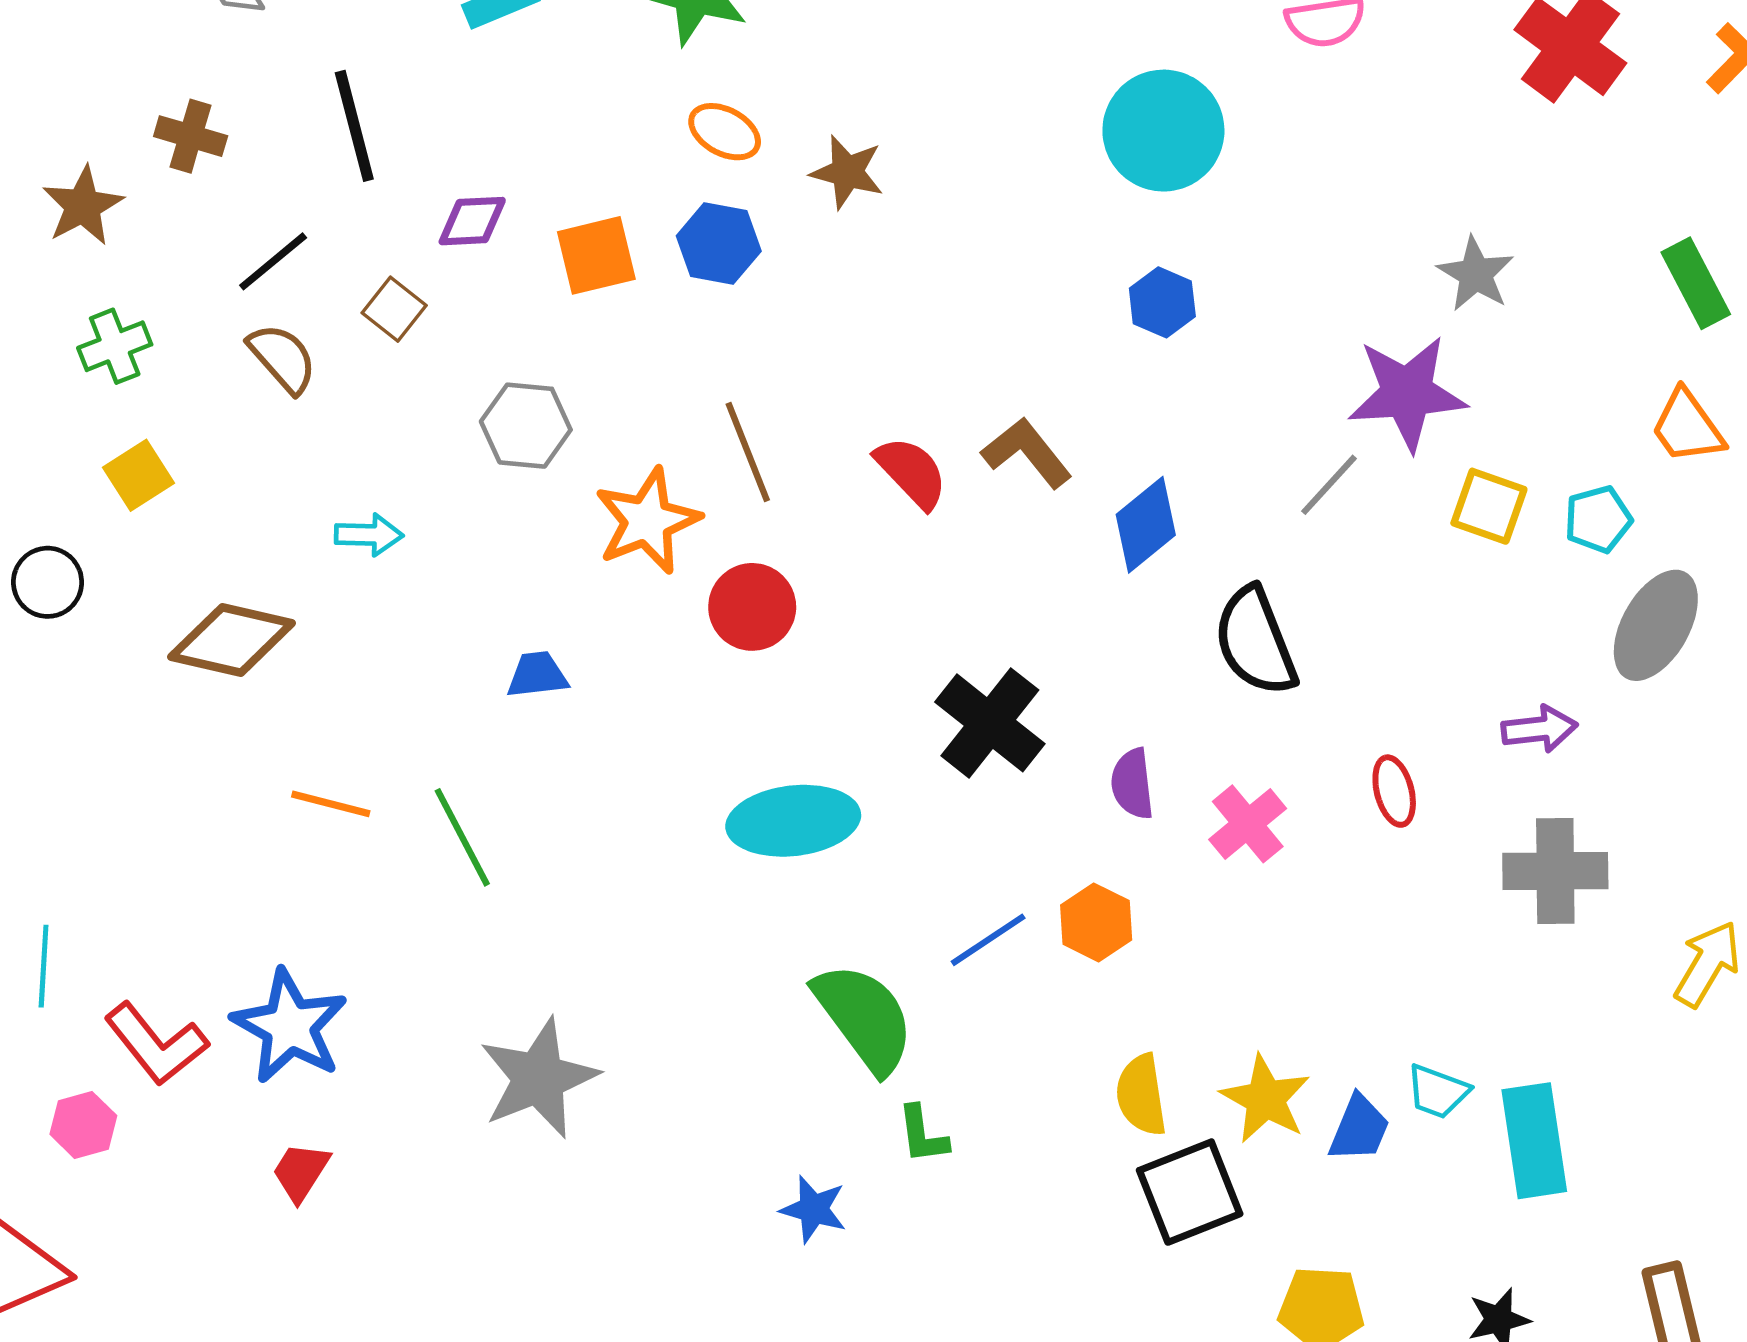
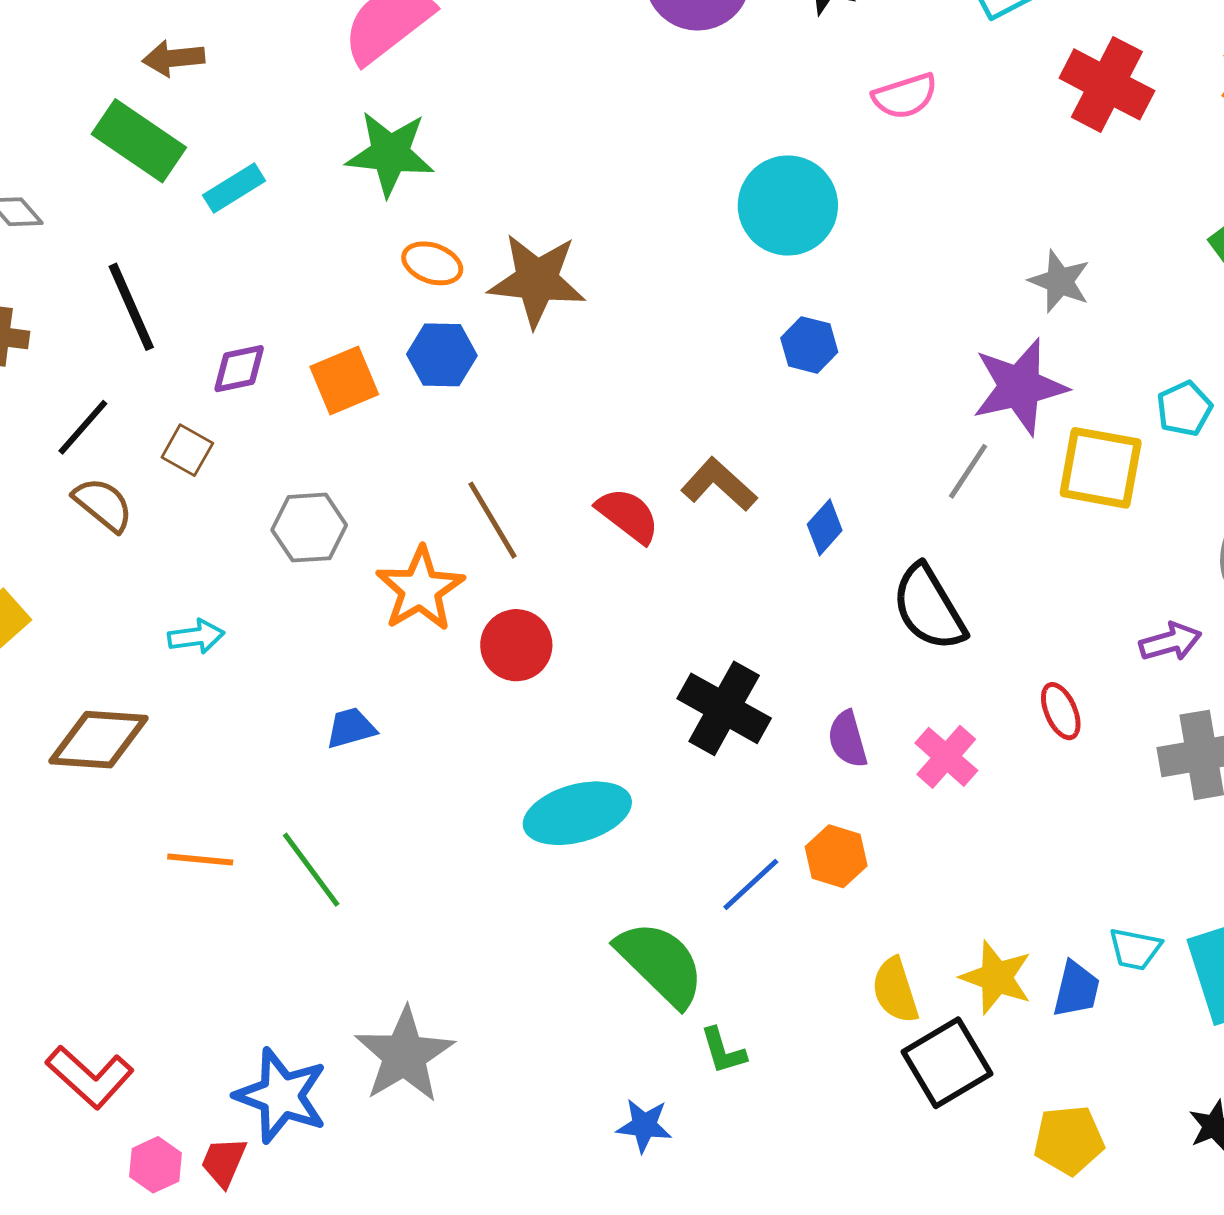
brown star: (847, 172) -> (537, 280), size x1.6
yellow square: (1489, 506) -> (1101, 468), size x1.4
cyan pentagon: (1598, 519) -> (1184, 409), moved
blue diamond: (1146, 525) -> (825, 527), size x0.7
blue star: (290, 1026) -> (281, 1096), moved
pink hexagon: (83, 1125) -> (155, 1165), moved

